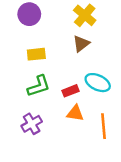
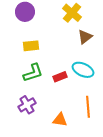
brown triangle: (81, 44) -> (85, 37), moved
orange triangle: (75, 113) -> (60, 120), moved

